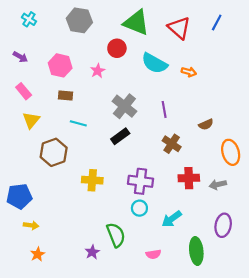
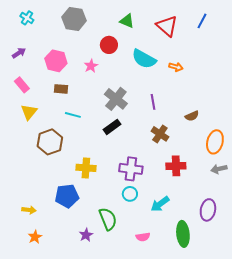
green triangle: (136, 23) -> (127, 21), size x0.6
purple arrow: (20, 57) -> (19, 53), turned -64
orange ellipse: (231, 152) -> (215, 142), turned 30
gray arrow: (218, 185) -> (219, 169), moved
blue pentagon: (19, 196) -> (67, 196), moved

